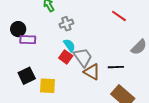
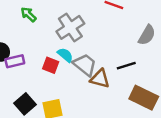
gray cross: (66, 24) -> (70, 27), moved, size x1.6
red square: (66, 57) -> (51, 65), moved

